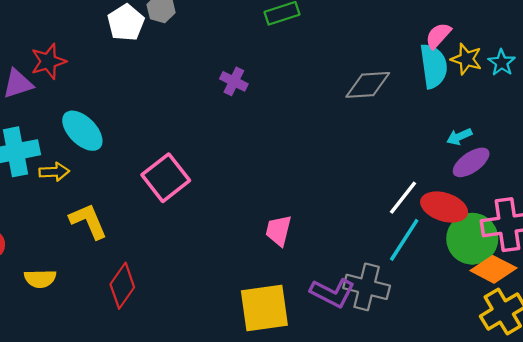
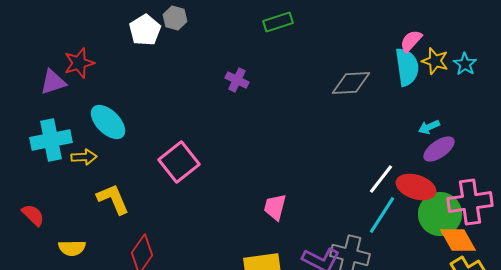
orange diamond: (493, 269) -> (458, 240), turned 33

